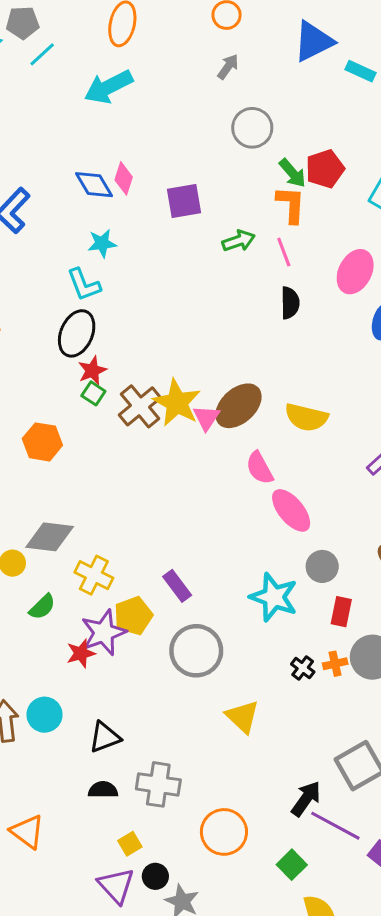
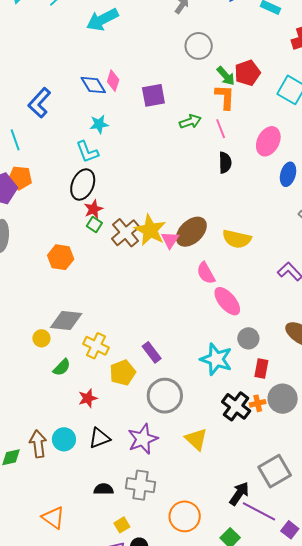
purple star: (104, 633) -> (143, 439), moved
black cross: (303, 668) -> (236, 406), size x1.8
black triangle: (105, 737) -> (99, 438), moved

